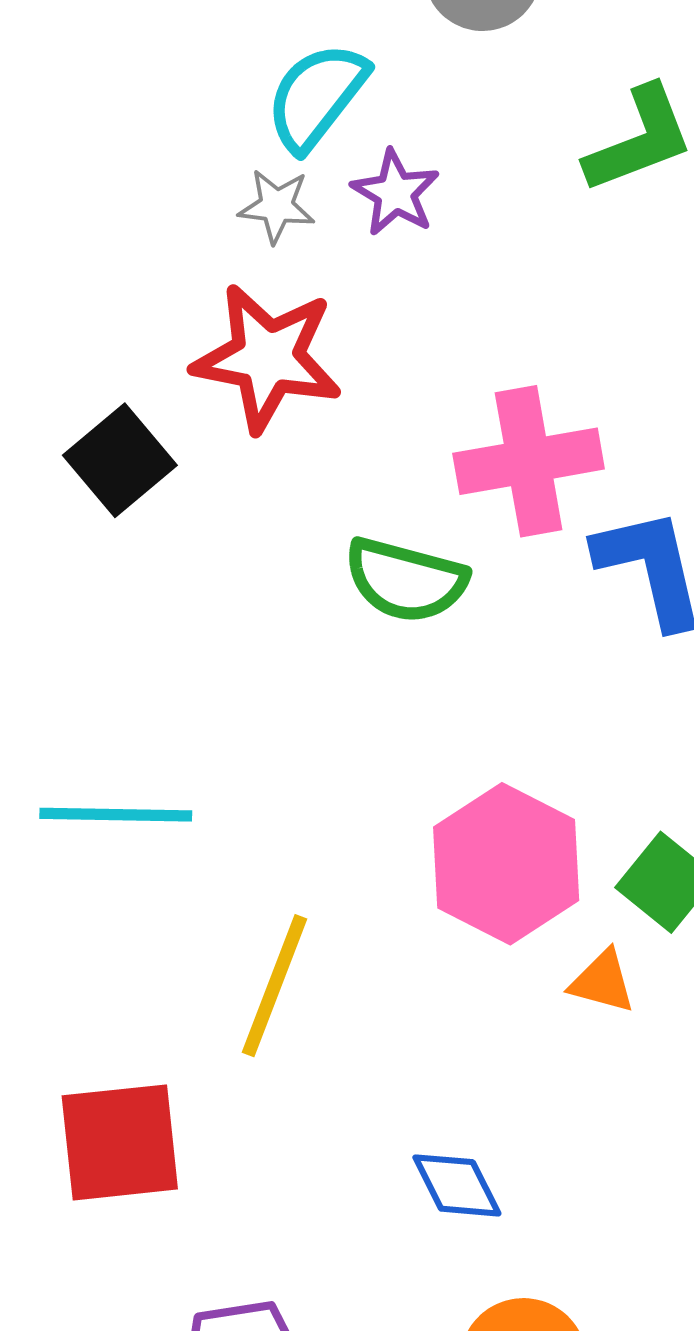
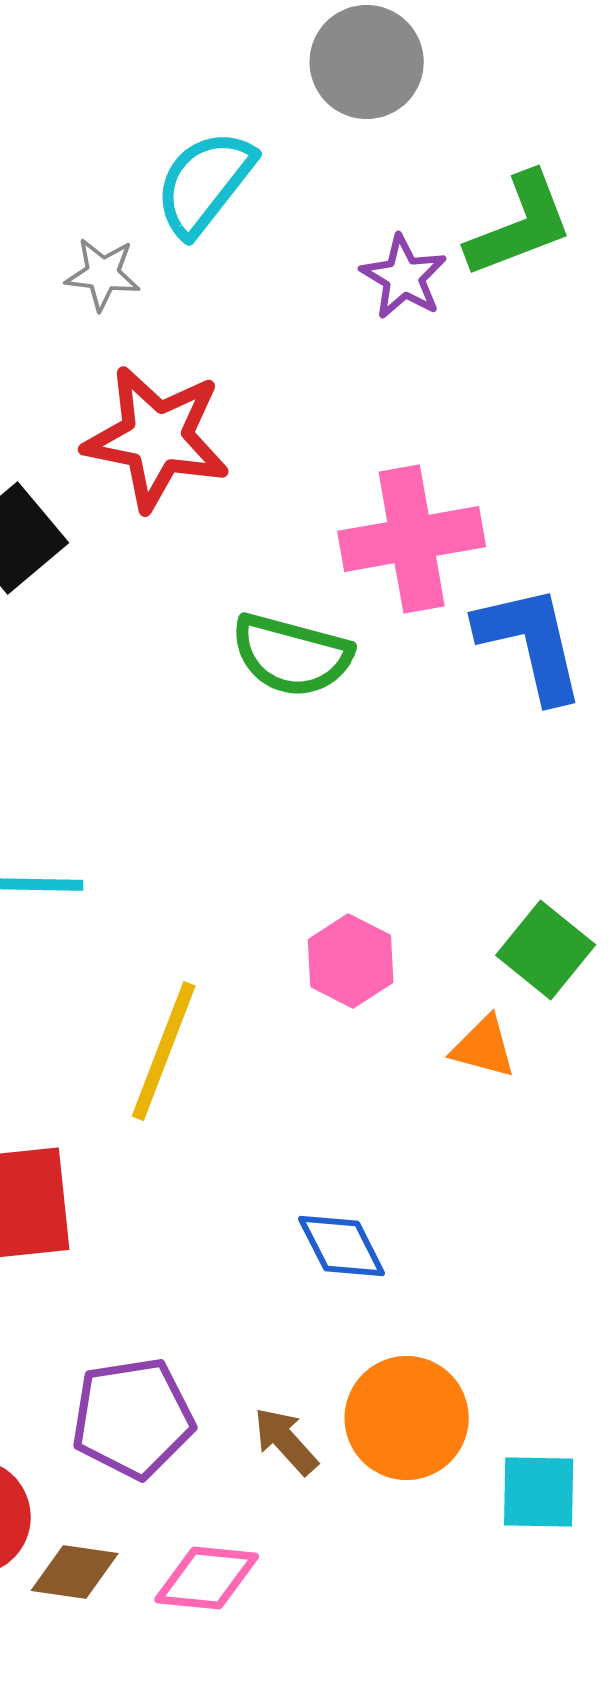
purple star: (395, 193) -> (404, 277), moved
gray star: (277, 206) -> (103, 274), moved
pink hexagon: (506, 864) -> (351, 961), moved, size x0.6

